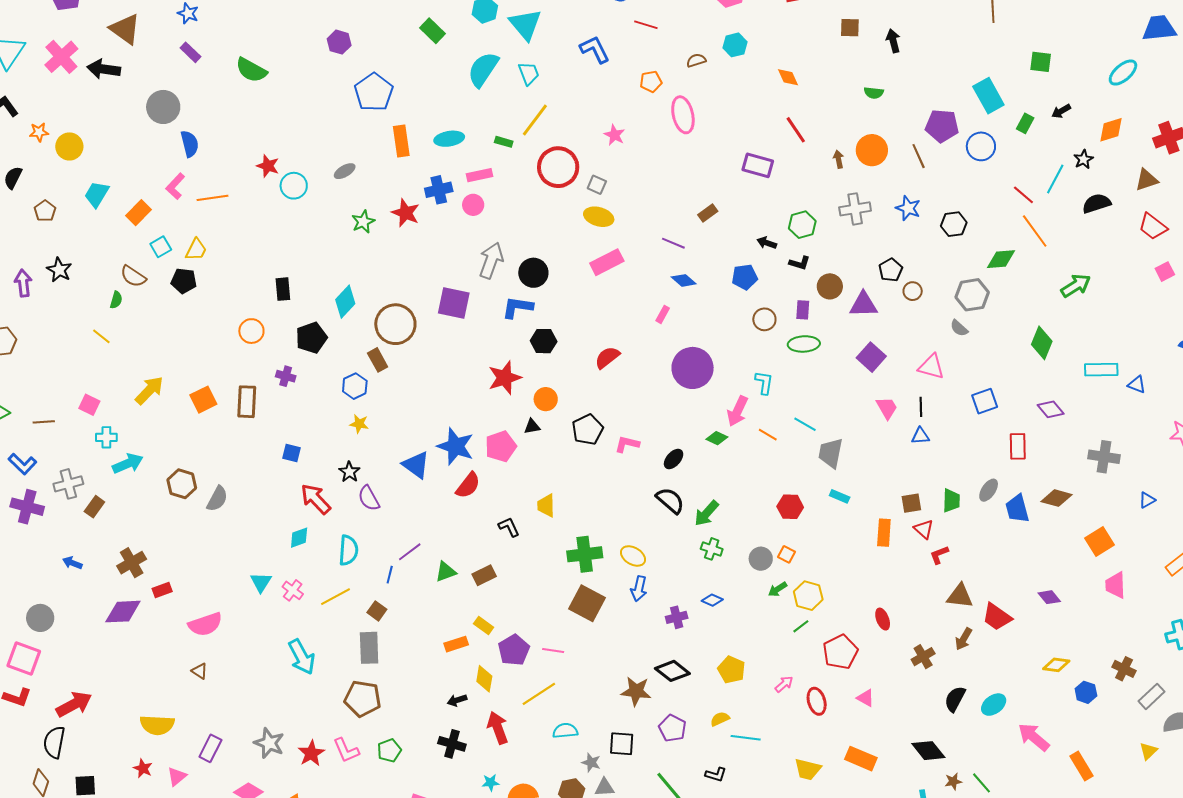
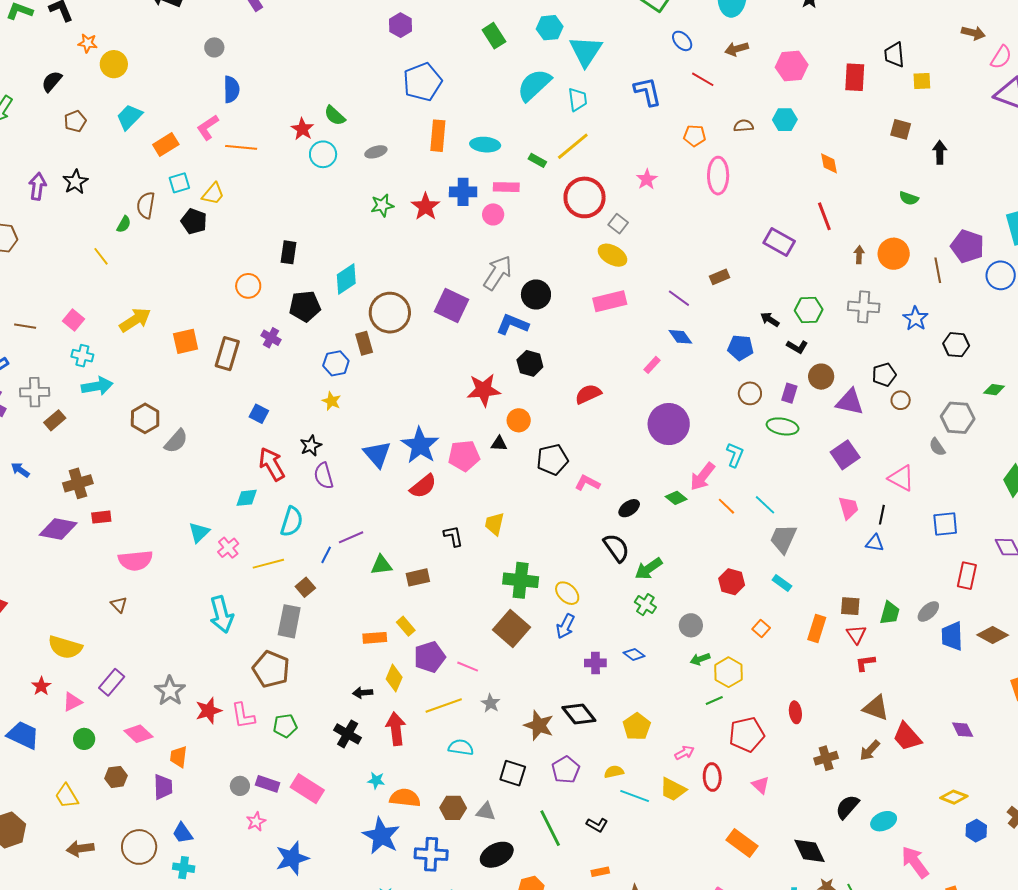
green semicircle: (251, 70) -> (335, 116), moved, size x0.7
gray circle: (163, 107) -> (214, 47), size x0.6
green diamond: (1001, 259) -> (994, 390), size x0.7
brown semicircle: (133, 276) -> (146, 205), turned 52
orange square: (786, 554) -> (761, 629), moved
gray star: (591, 763) -> (491, 703), moved
yellow trapezoid: (808, 769) -> (673, 789), moved

